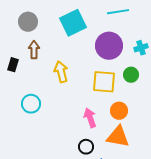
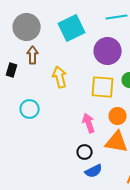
gray circle: (28, 22) -> (27, 27), size x1.4

